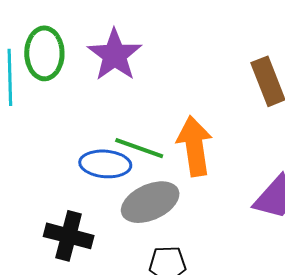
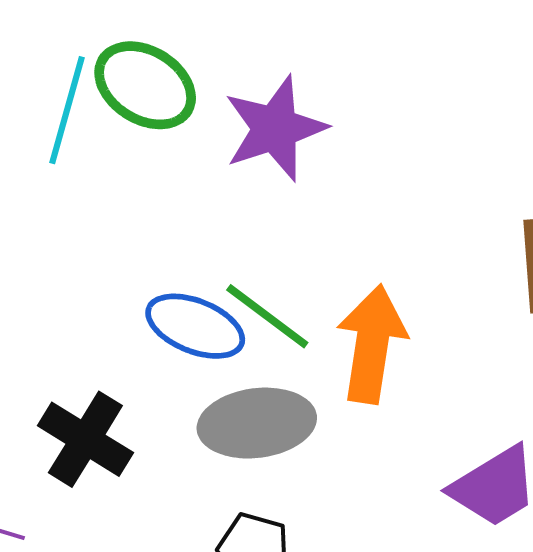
green ellipse: (44, 53) -> (145, 85), turned -75

